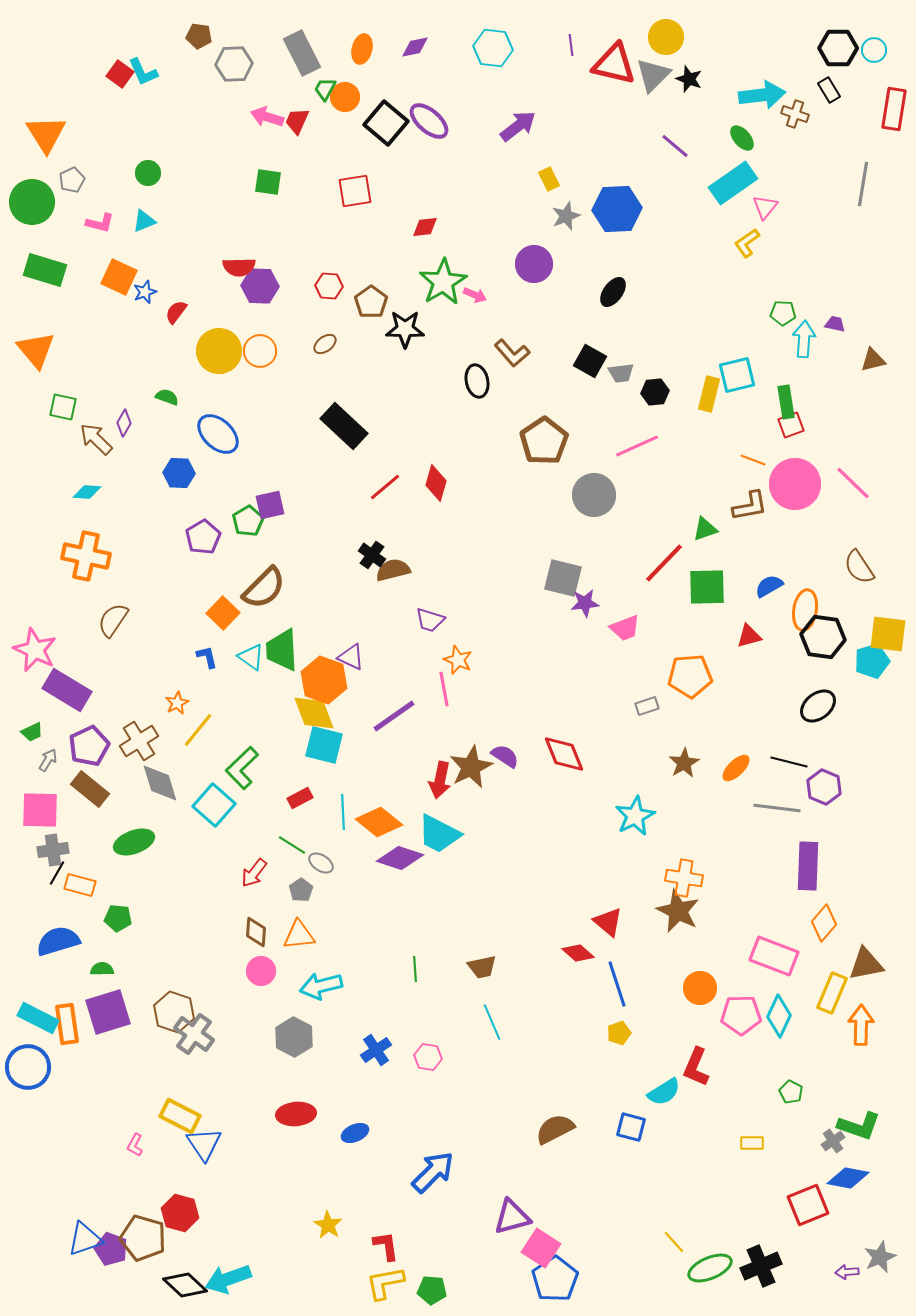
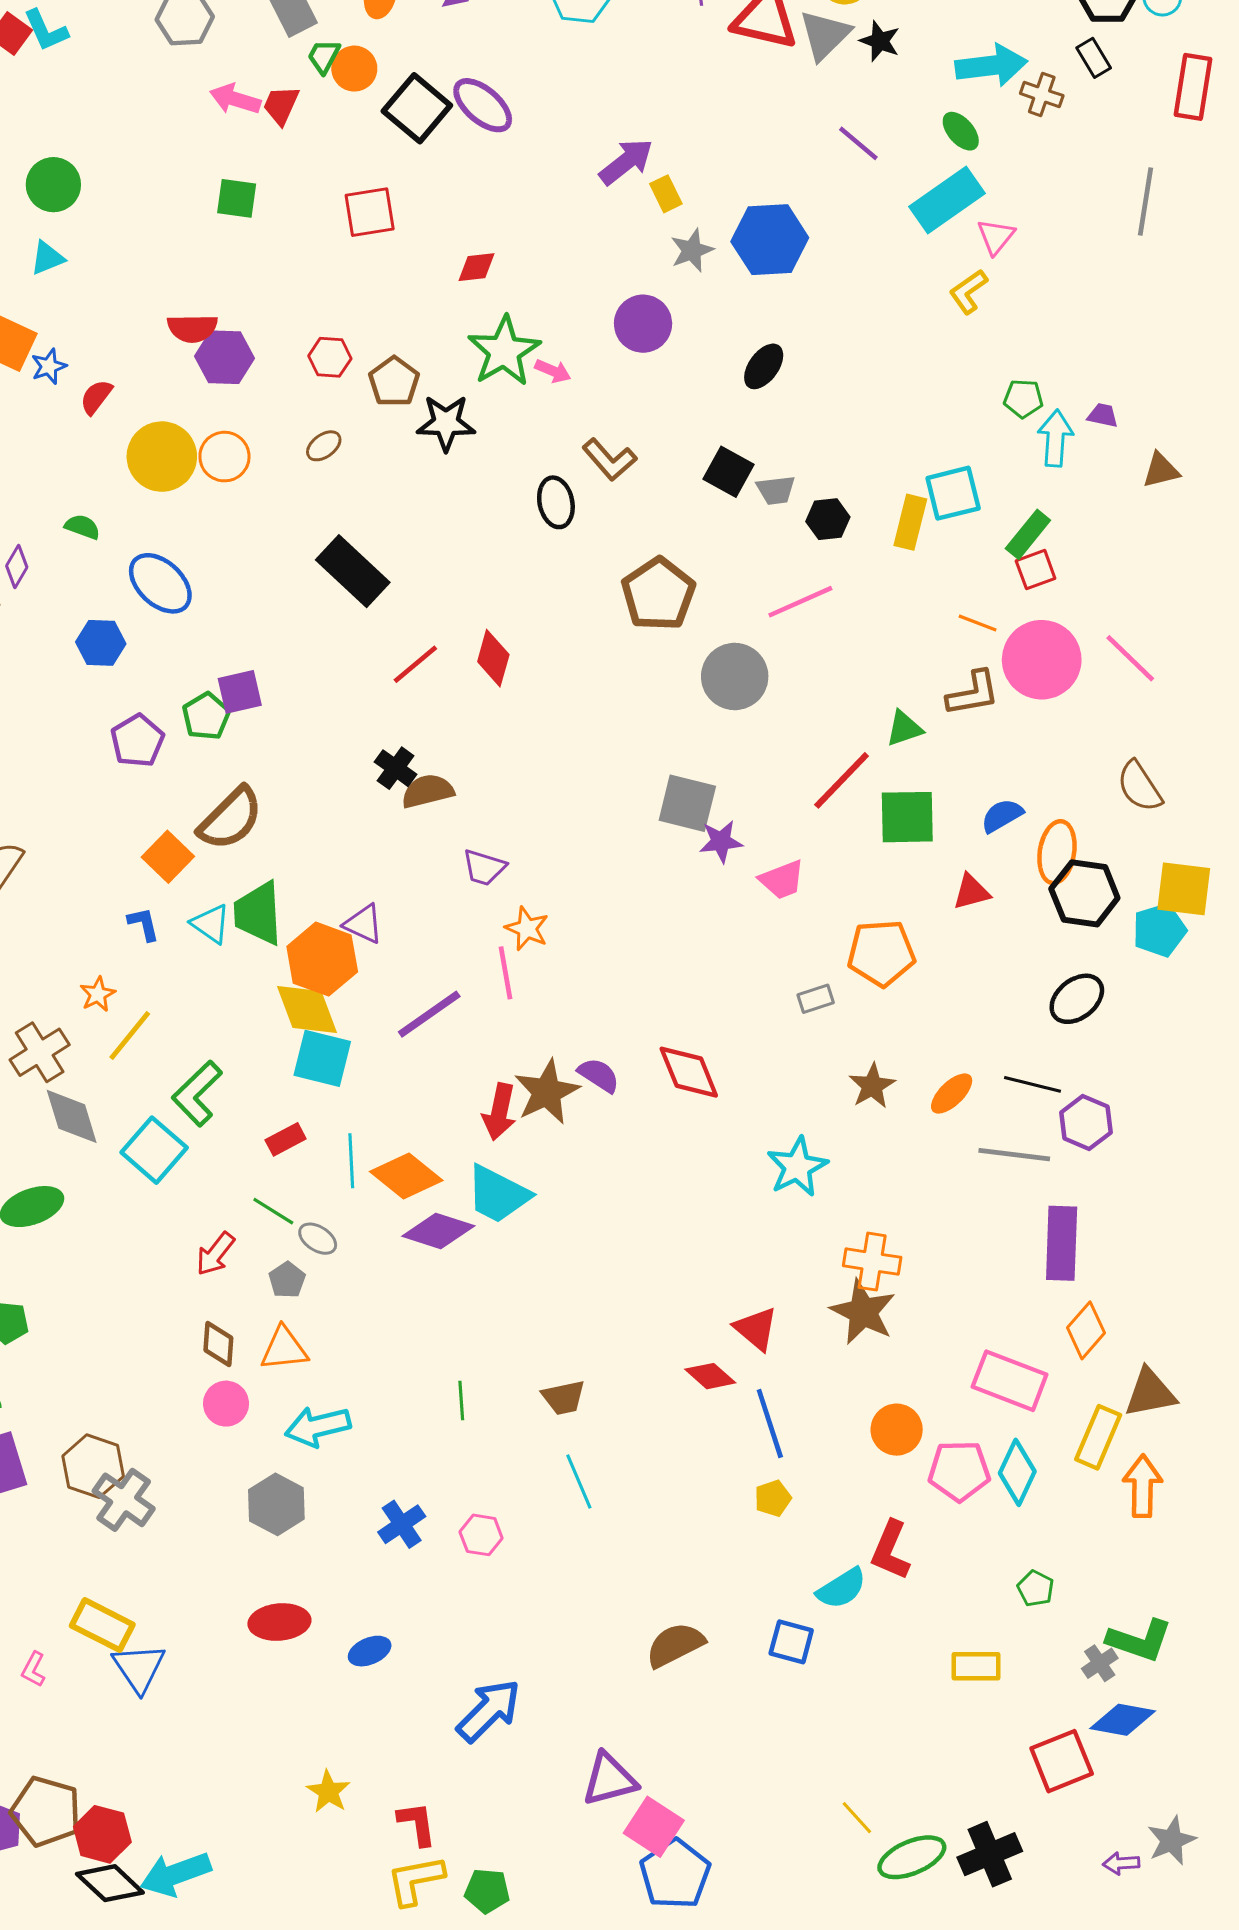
purple arrow: (518, 126) -> (626, 162), moved
green circle: (148, 173) -> (53, 185), size x1.4
green rectangle: (786, 402) -> (1028, 534), turned 48
yellow rectangle: (752, 1143) -> (976, 1666), size x1.4
red hexagon: (180, 1213) -> (102, 1834), moved

